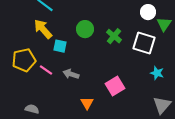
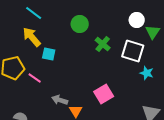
green circle: (85, 29) -> (80, 24), moved
cyan star: (157, 73) -> (147, 73), moved
gray arrow: (71, 74) -> (60, 100), moved

